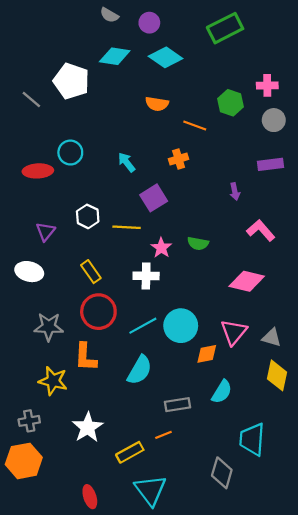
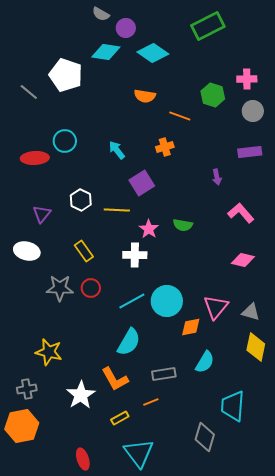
purple circle: (149, 23) -> (126, 28), moved
pink diamond: (247, 281) -> (243, 260), moved, size x0.7
red circle: (98, 312) -> (91, 288), size x0.6
gray star: (49, 327) -> (60, 288), moved
orange L-shape: (85, 357) -> (115, 379), moved, turned -32
yellow rectangle: (130, 452) -> (120, 418), size x0.7

